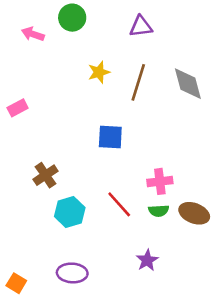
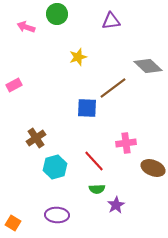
brown line: (138, 82) -> (113, 88), moved, turned 36
gray diamond: (188, 84) -> (148, 66), turned -32
green semicircle: (159, 211) -> (97, 189), moved

